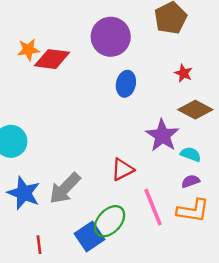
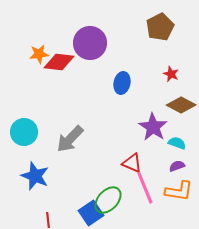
purple circle: (111, 37) -> (90, 43), moved
red triangle: (122, 170) -> (132, 163), moved, turned 50
gray arrow: (65, 188) -> (70, 139), moved

